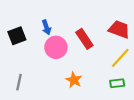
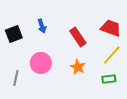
pink circle: (56, 47) -> (41, 63), moved
orange star: (74, 80) -> (78, 67), moved

